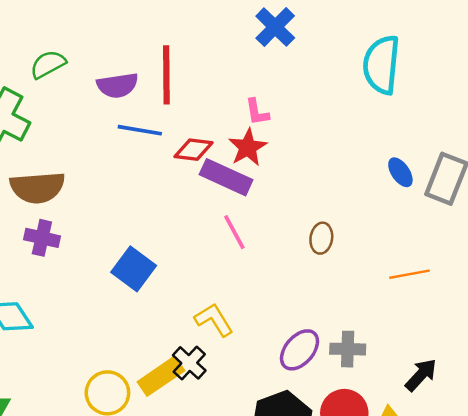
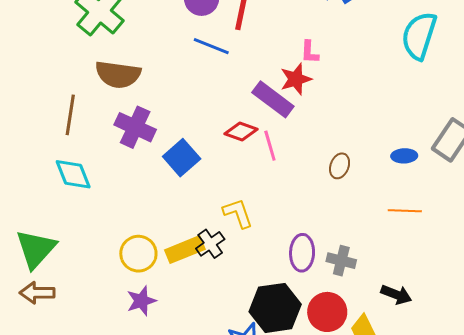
red diamond: (194, 150) -> (241, 131), moved
blue ellipse: (400, 172) -> (404, 156), moved, turned -70
purple cross: (42, 238) -> (135, 127), moved, size x1.4
purple ellipse: (300, 350) -> (302, 253), turned -51
black arrow: (421, 375) -> (396, 295), turned 56

